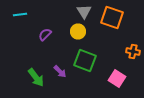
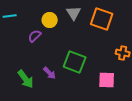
yellow circle: (78, 32) -> (50, 20), moved
pink square: (117, 78) -> (107, 80), turned -30

